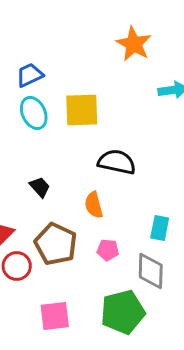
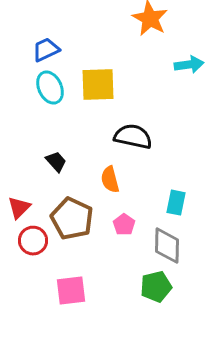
pink pentagon: (108, 250) -> (124, 225), turned 30
green pentagon: (123, 312) -> (156, 287), moved, size x0.7

